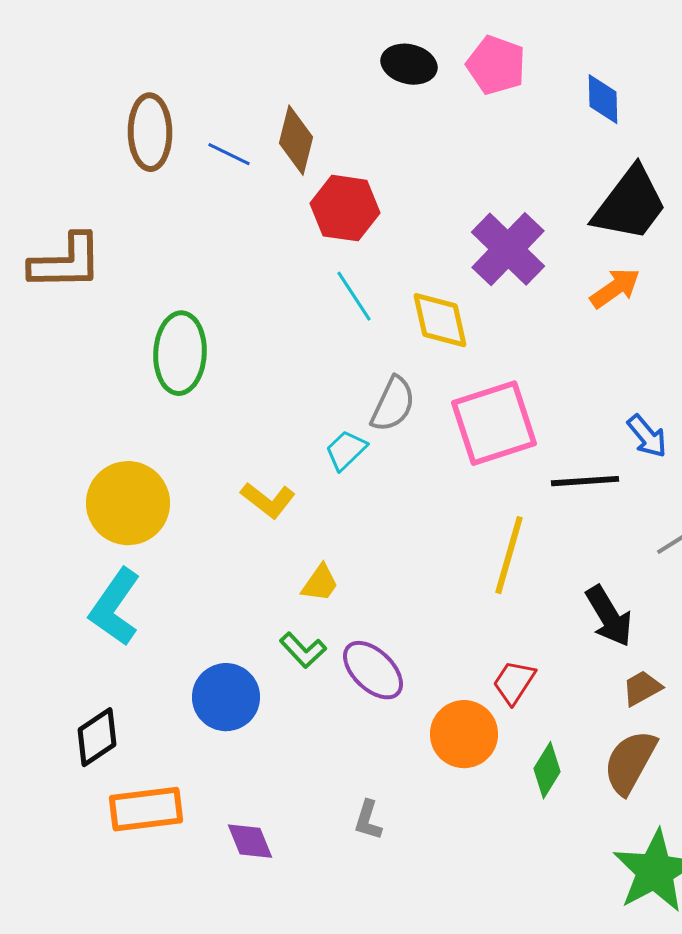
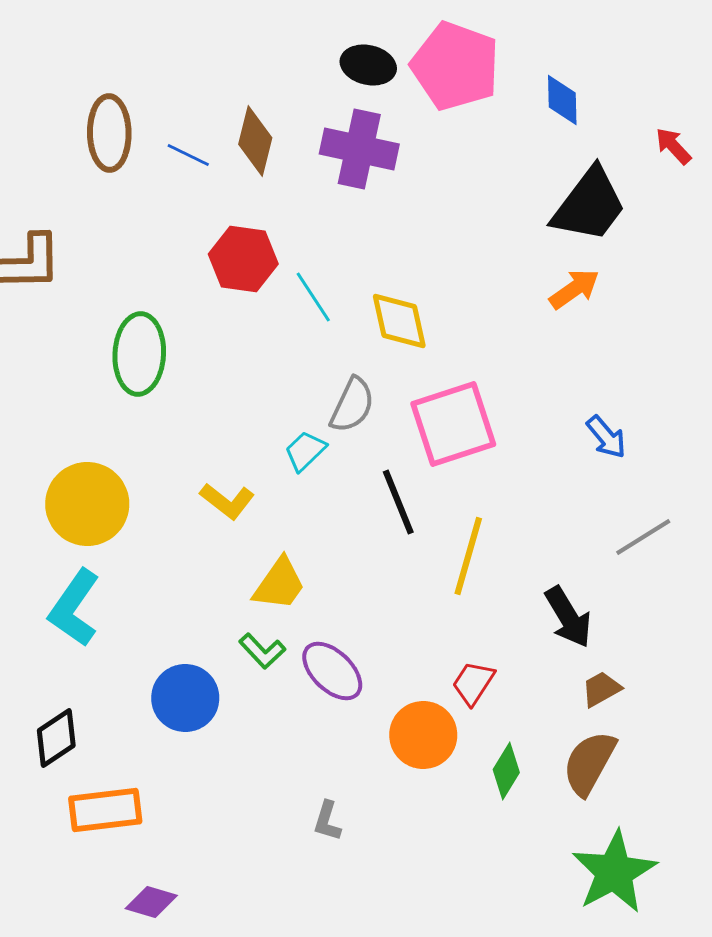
pink pentagon: (496, 65) -> (455, 66), size x1.5
red hexagon: (345, 208) -> (243, 259), moved
purple cross: (508, 249) -> (359, 149), moved, turned -32
black line: (585, 481) -> (398, 502), moved, turned 72
yellow trapezoid: (320, 583) -> (279, 584), size x1.4
purple diamond: (250, 841) -> (151, 902), moved, turned -51

